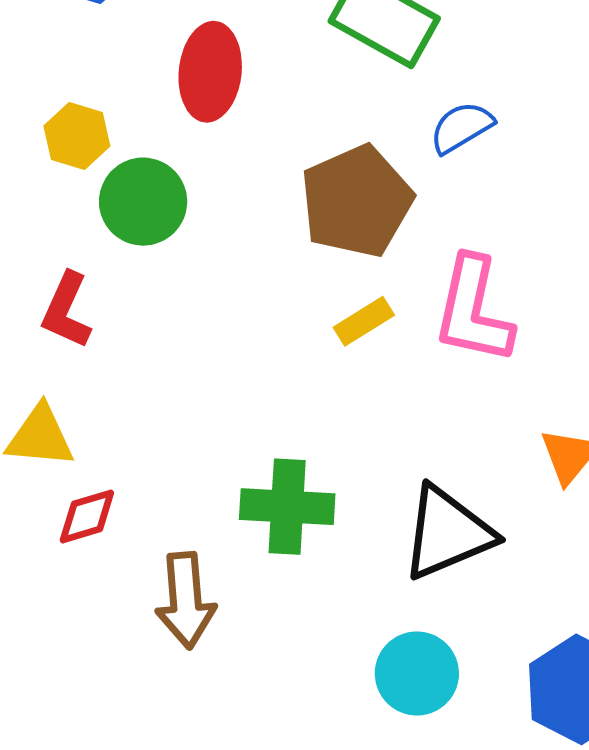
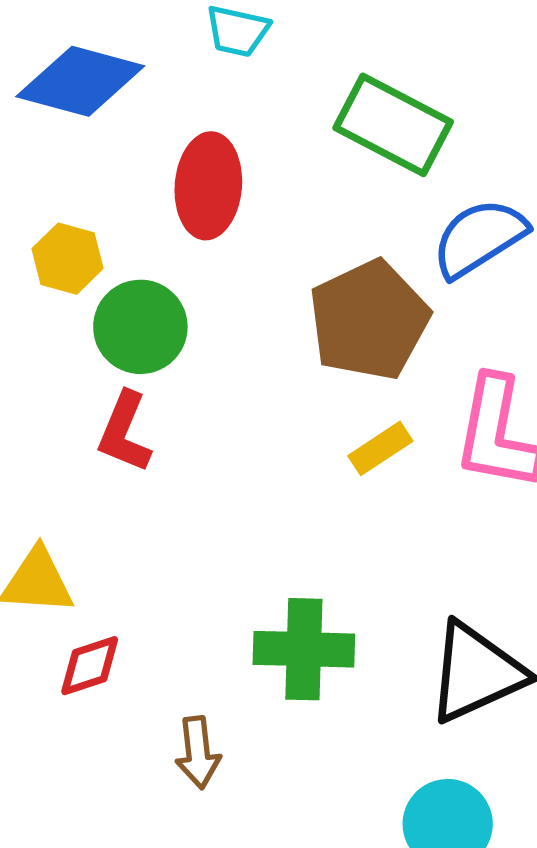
blue semicircle: (462, 127) -> (479, 238), size x1.4
red L-shape: (66, 310) -> (125, 432), moved
brown arrow: (186, 600) -> (198, 753), size x0.7

